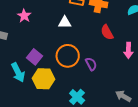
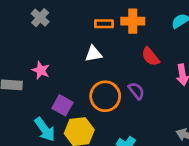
pink star: (24, 16) -> (41, 70), moved
purple semicircle: (91, 64) -> (136, 91), moved

